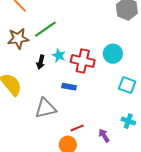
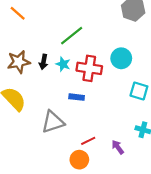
green line: (45, 29) -> (72, 36), moved
brown star: (18, 39) -> (19, 62), moved
black arrow: (41, 62) -> (44, 62), moved

